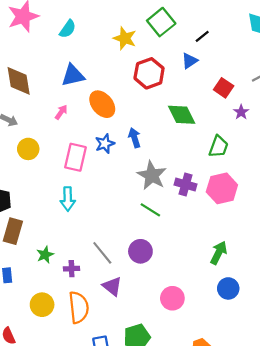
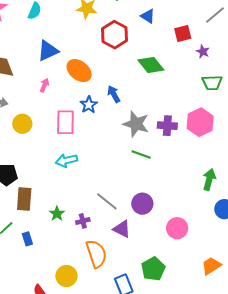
blue triangle: (190, 61) -> (148, 16), turned -42
red square: (224, 88) -> (183, 34), turned -36
green trapezoid: (219, 147) -> (212, 83), moved, turned 80
cyan arrow: (68, 199) -> (66, 160), turned 90
purple circle: (140, 251) -> (142, 204), moved
yellow circle: (42, 305) -> (66, 276), moved

